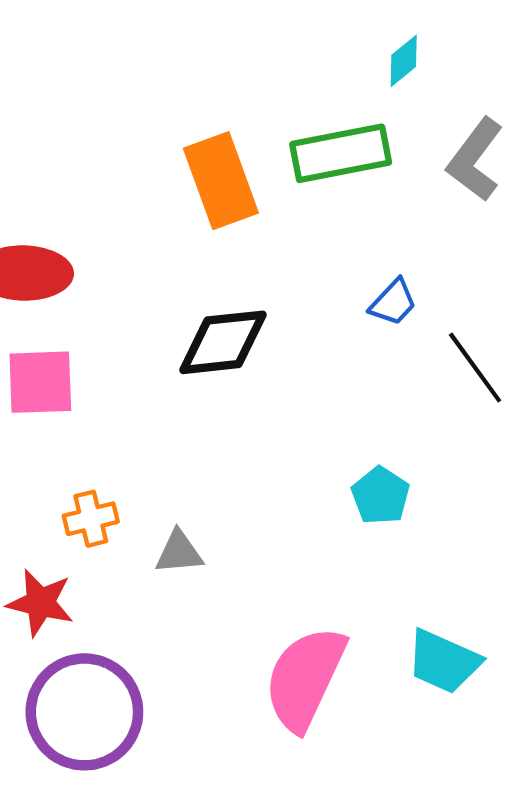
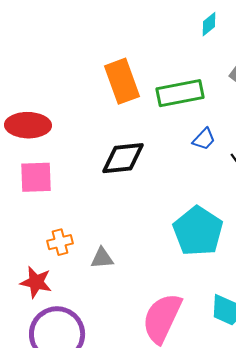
green rectangle: (341, 153) -> (180, 93), moved
cyan pentagon: (381, 496) -> (198, 231), size x1.8

